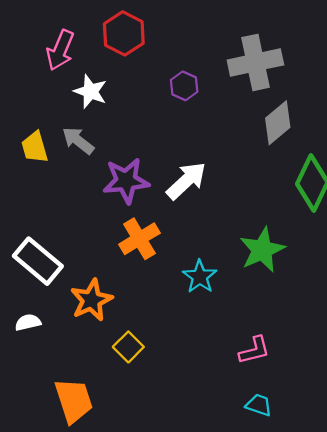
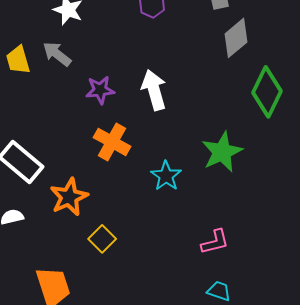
purple star: (126, 181) -> (100, 90), size x0.7
white arrow: (186, 181) -> (154, 90), turned -63
orange cross: (139, 239) -> (112, 142), turned -30

